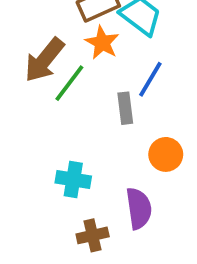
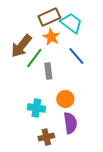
blue line: (150, 79) -> (76, 56), turned -72
gray rectangle: (125, 108) -> (48, 71), moved
orange circle: (166, 154) -> (65, 99), moved

